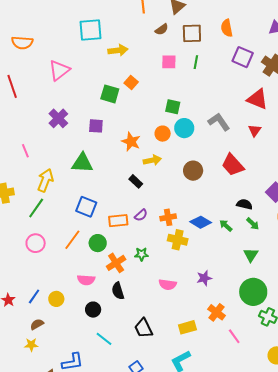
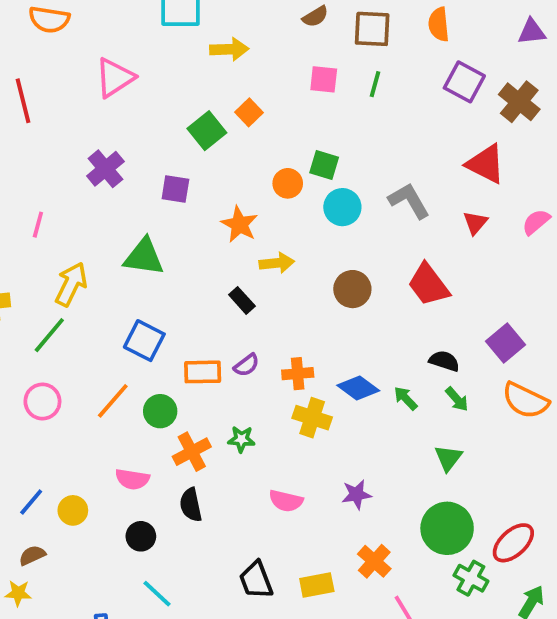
green square: (110, 94) -> (207, 131), turned 30
orange circle: (163, 134) -> (288, 183), moved
pink line: (25, 151) -> (38, 225), turned 32
black trapezoid: (143, 328) -> (256, 580), moved

